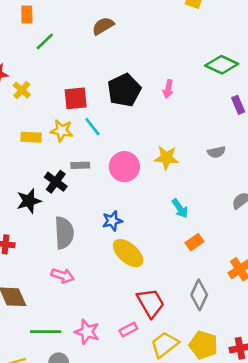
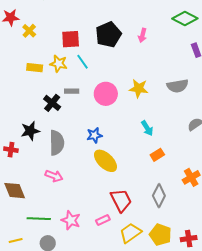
gray semicircle: (216, 152) -> (178, 86), size x1.5
black star: (29, 201) -> (30, 131), moved

